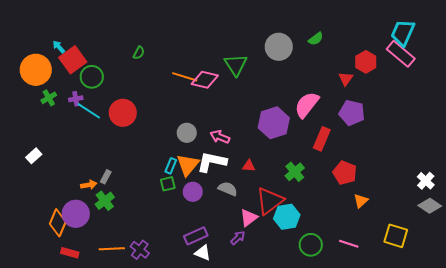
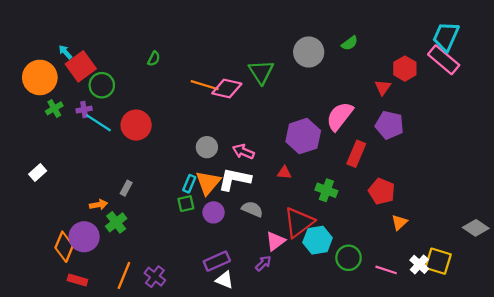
red triangle: (249, 166) -> (284, 173), moved
green cross: (295, 172) -> (326, 190), turned -30
gray rectangle: (106, 177) -> (126, 188), moved
white cross: (426, 181) -> (419, 264), moved
green circle: (311, 245) -> (349, 258), moved
orange line: (112, 249) -> (124, 275), turned -65

